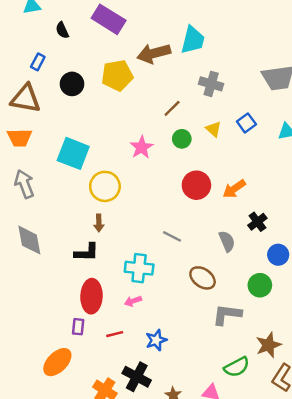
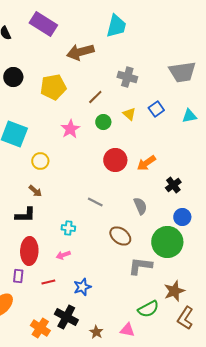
cyan trapezoid: (193, 40) -> (116, 26), moved
yellow pentagon: (117, 75) -> (53, 87), moved
yellow circle: (105, 186) -> (40, 161), size x0.7
black cross: (257, 222) -> (173, 185), moved
brown arrow: (99, 223) -> (35, 191), turned -48
cyan cross: (139, 268) -> (68, 228), size x0.6
green circle: (260, 285) -> (167, 242), size x1.6

